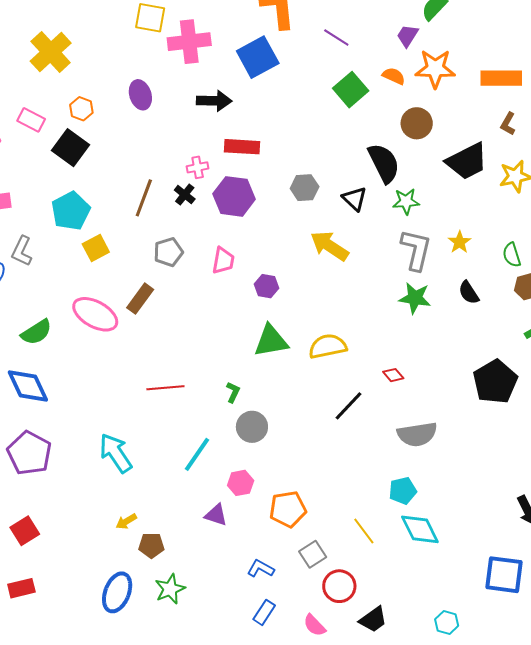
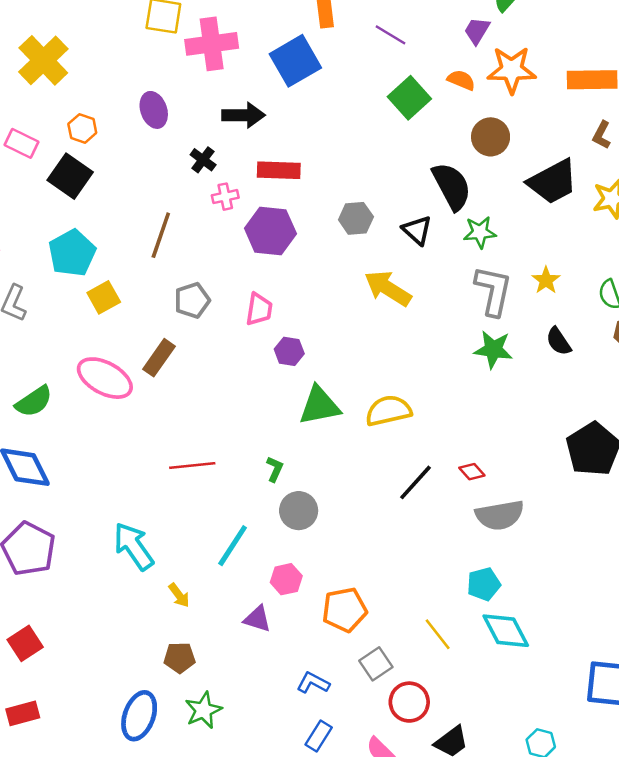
black cross: (185, 195) -> (203, 160), moved
purple hexagon: (266, 286) -> (289, 351), moved
red diamond: (393, 375) -> (472, 472), moved
yellow arrow: (126, 521) -> (179, 595), moved, turned -95

